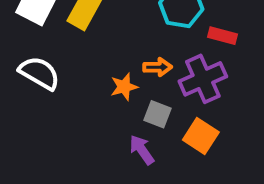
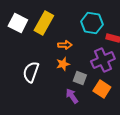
orange arrow: (158, 67) -> (65, 45), moved
white semicircle: (39, 73) -> (31, 72), moved, turned -100

